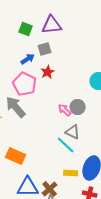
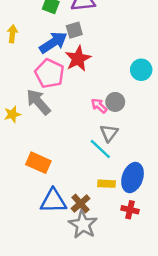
blue arrow: (28, 59) -> (53, 43), size x1.6
red star: (48, 72) -> (78, 59), size x1.5
gray triangle: (73, 132) -> (109, 133), turned 42

